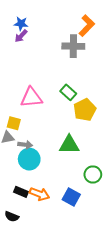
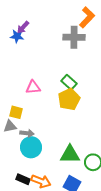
blue star: (21, 24) -> (17, 36), moved
pink triangle: (31, 97) -> (33, 87), size x0.7
yellow pentagon: (85, 110) -> (69, 99), moved
green triangle: (69, 145) -> (70, 154), moved

